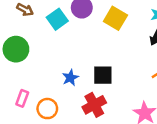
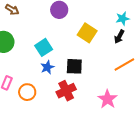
yellow square: (115, 18) -> (87, 33), moved
cyan square: (57, 19) -> (44, 47), moved

